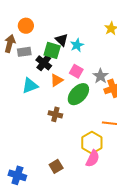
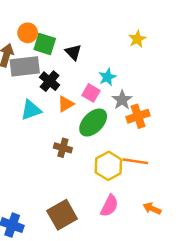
cyan star: (77, 45) -> (107, 77), moved
green square: (52, 50) -> (45, 44), moved
gray rectangle: (24, 52) -> (25, 66), size x1.6
yellow hexagon: (92, 143) -> (108, 166), moved
brown square: (56, 166) -> (62, 215), size x1.6

